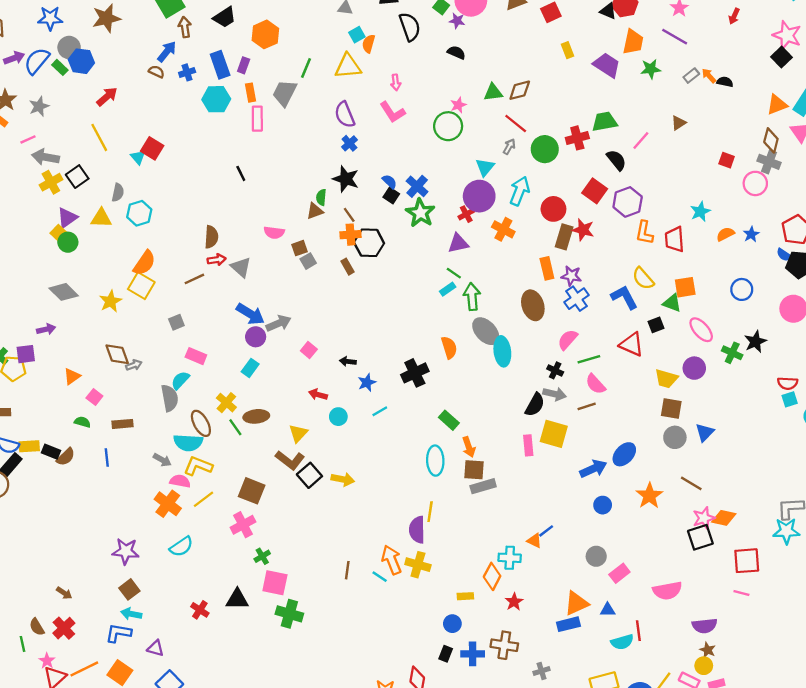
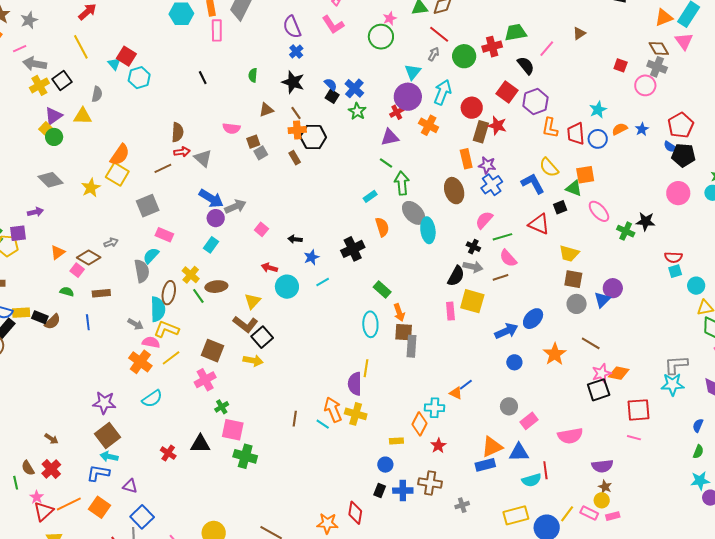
brown diamond: (771, 140) -> (659, 48), turned -45
green semicircle: (321, 197) -> (253, 75), moved
cyan hexagon: (139, 213) -> (139, 78), moved
green star: (420, 213) -> (357, 111), size x0.7
cyan rectangle: (448, 289) -> (370, 196), moved
blue circle: (742, 289) -> (598, 139), moved
gray square: (176, 322) -> (148, 206), size x1.6
black star: (755, 342) -> (646, 221), turned 30
brown diamond: (117, 354) -> (89, 258), moved, turned -40
purple circle: (694, 368) -> (613, 288), moved
cyan circle: (338, 417) -> (287, 287), size x1.5
brown ellipse: (201, 423) -> (169, 293), turned 40
cyan semicircle: (188, 443) -> (158, 309), turned -95
yellow arrow: (343, 479) -> (253, 360), moved
gray rectangle: (483, 486) -> (412, 346), turned -70
brown square: (129, 589) -> (107, 436), size x1.4
blue triangle: (608, 610) -> (519, 452), size x1.5

